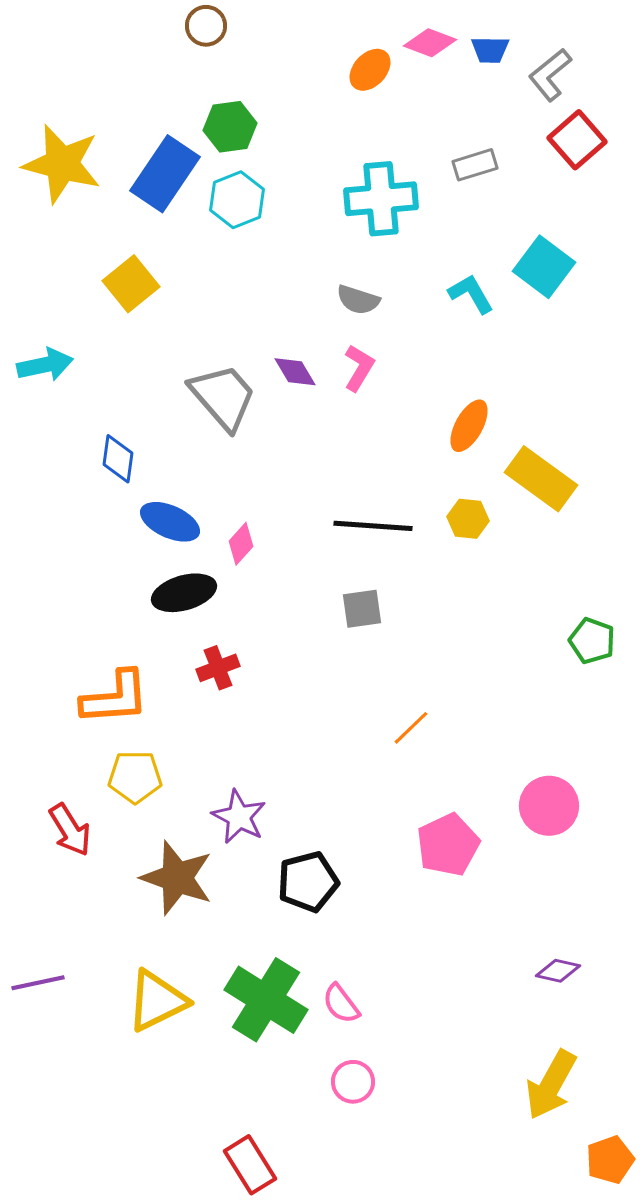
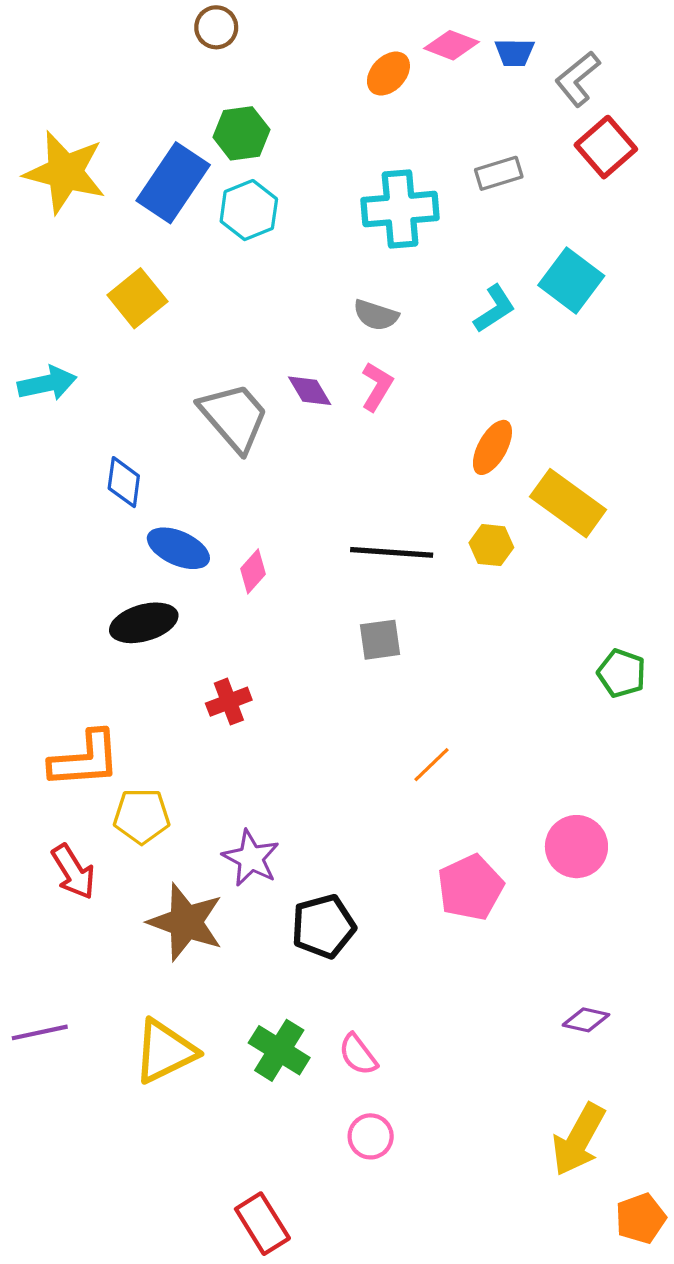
cyan L-shape: (471, 294) -> (495, 309), turned 87
black ellipse: (184, 593) -> (144, 623), moved
orange L-shape: (115, 698) -> (85, 759), moved
green cross: (266, 1000) -> (279, 1050), size x0.7

